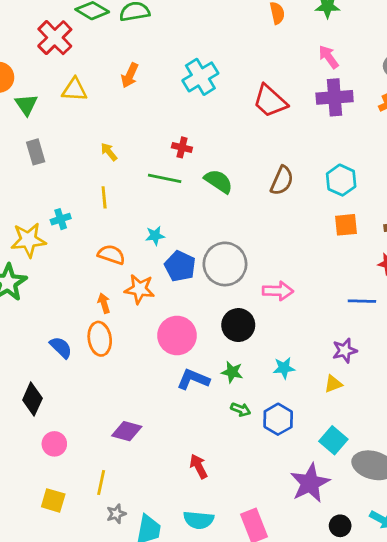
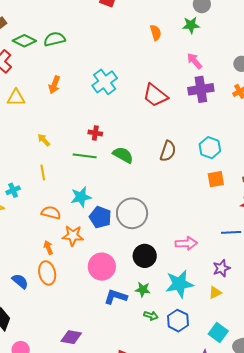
cyan star: (155, 236) -> (81, 197), size x1.5
pink arrow: (278, 291) -> (186, 243), moved
cyan star: (284, 368) -> (179, 284), size x1.8

